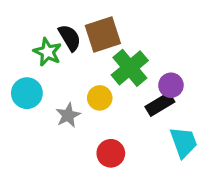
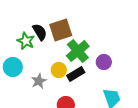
black rectangle: (160, 104) -> (76, 74), moved

